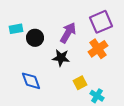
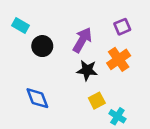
purple square: (101, 22) -> (122, 27), size x0.6
cyan rectangle: (16, 29) -> (20, 25), moved, turned 40
black star: (61, 58) -> (87, 70), moved

